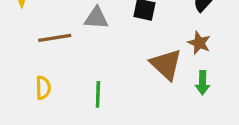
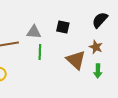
green line: (98, 94) -> (40, 52), moved

